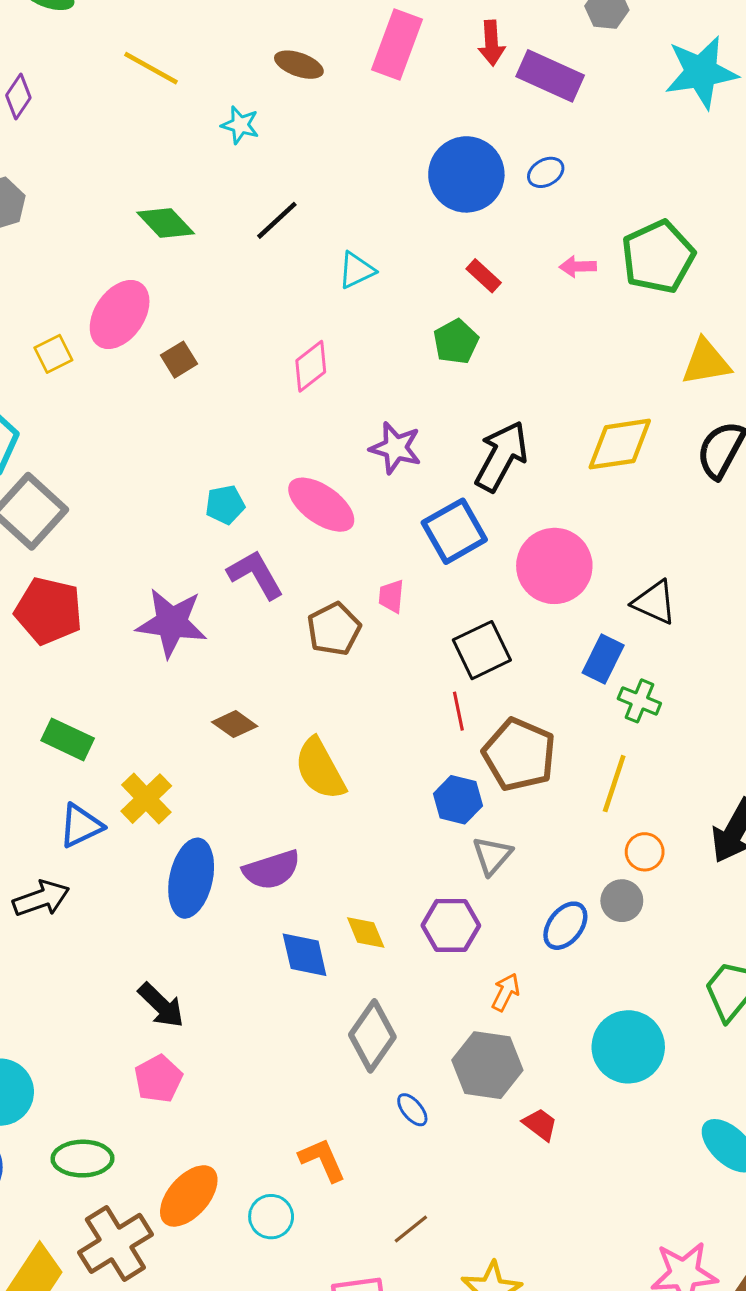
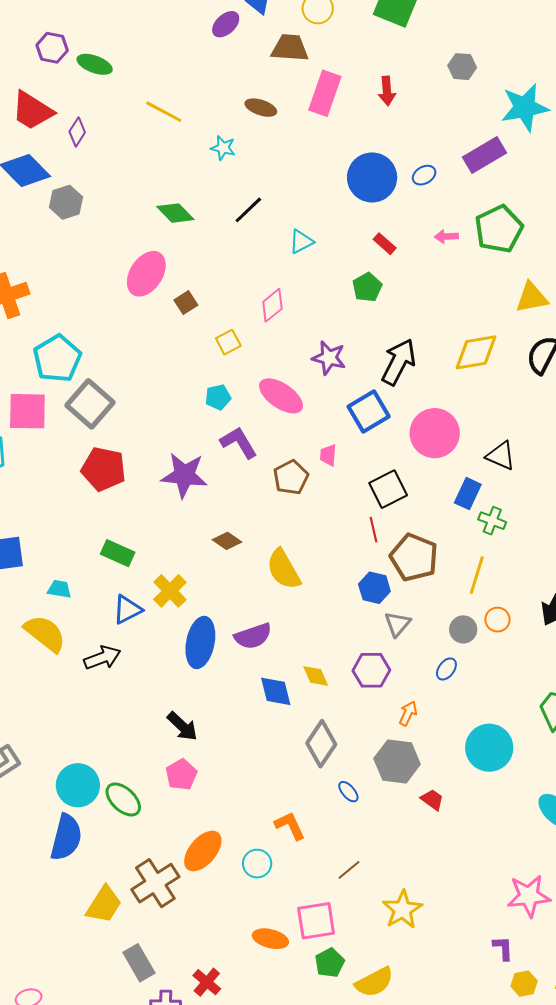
purple rectangle: (550, 76) -> (485, 155), moved, turned -54
yellow square: (53, 354) -> (228, 342), moved
gray circle: (622, 901) -> (463, 629), moved
blue ellipse: (565, 926) -> (446, 669), size x0.7
green ellipse: (82, 1159) -> (123, 799), moved, turned 45

